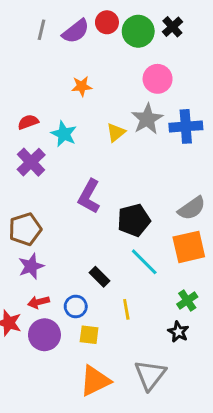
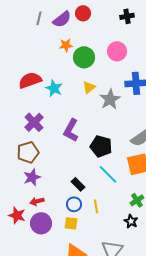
black cross: (172, 27) -> (127, 16), turned 32
green circle: (138, 31) -> (84, 57), moved
orange star: (82, 86) -> (66, 45), moved
gray star: (147, 119) -> (110, 99), moved
red semicircle: (28, 122) -> (30, 80), size x1.6
purple cross: (31, 162) -> (34, 122), moved
black pentagon: (134, 220) -> (101, 146), turned 30
blue circle: (76, 306) -> (74, 204), moved

